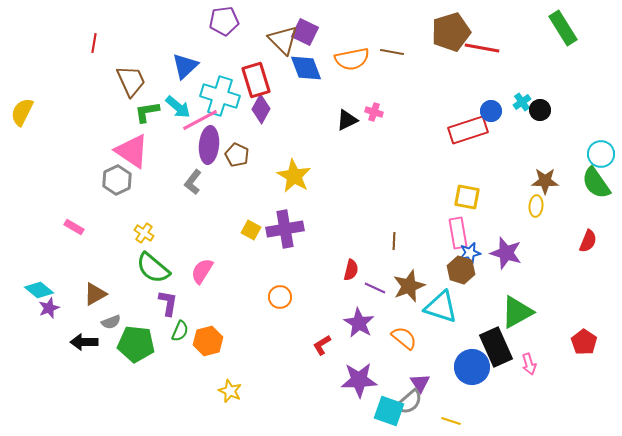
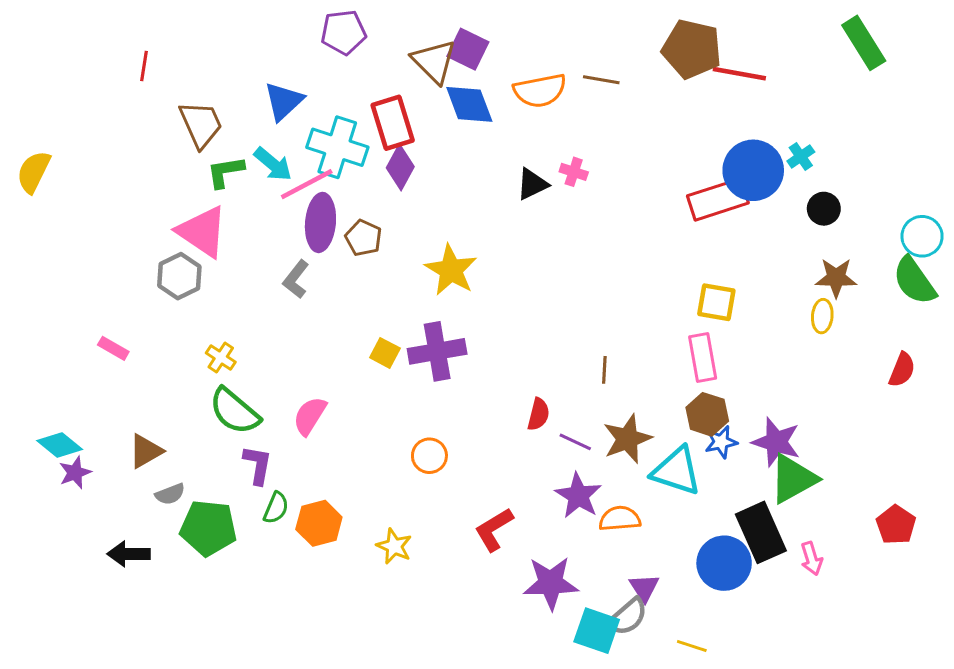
brown pentagon: (451, 32) -> (692, 49), turned 30
black circle: (540, 110) -> (824, 209), moved
blue circle: (491, 111) -> (753, 170), size x1.8
blue star: (470, 253) -> (721, 442), moved
purple star: (506, 253) -> (776, 442), moved
purple star: (359, 323) -> (578, 496), moved
orange semicircle: (404, 338) -> (620, 519), turned -44
black arrow: (84, 342) -> (129, 554), moved
red L-shape: (322, 345) -> (494, 529), size x1.4
yellow star: (230, 391) -> (394, 546), moved

